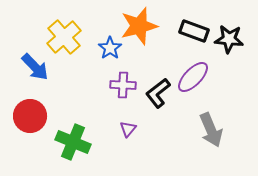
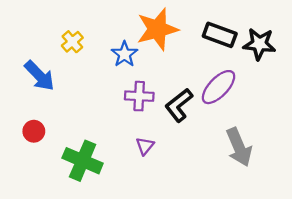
yellow cross: (64, 37) -> (72, 42), size x0.6
red circle: (30, 116) -> (34, 131), size x0.6

